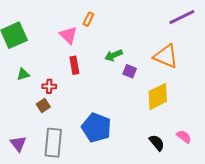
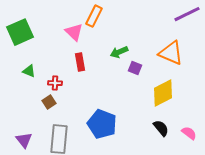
orange rectangle: (88, 19) -> (94, 16), size x1.5
green triangle: (23, 74) -> (29, 71), turned 40
black semicircle: (157, 143) -> (161, 128), moved

